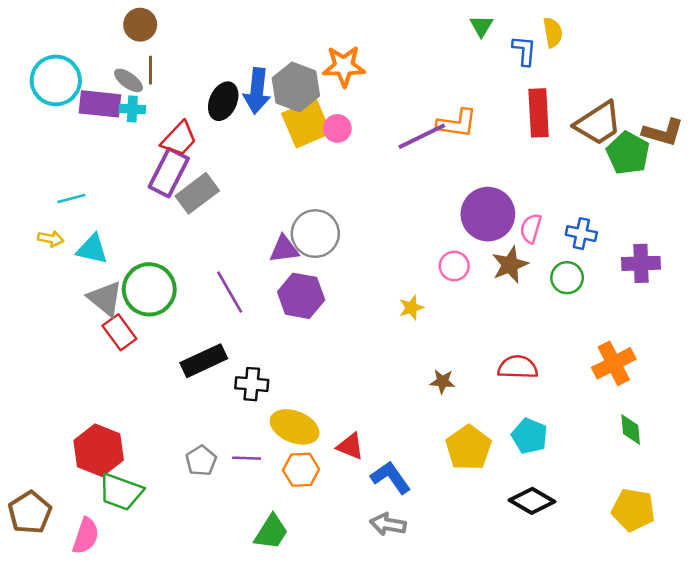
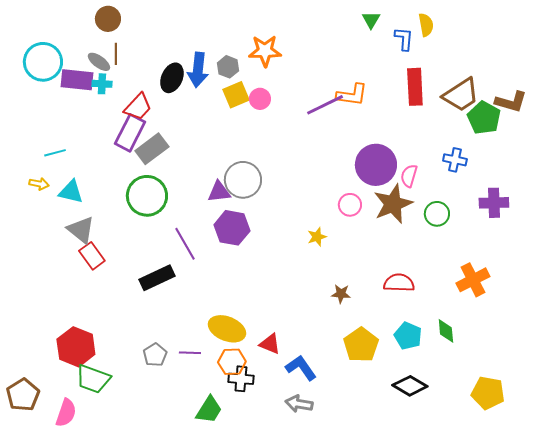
gray hexagon: (296, 87) -> (228, 67), size x0.6
yellow square: (306, 123) -> (236, 95), size x0.7
blue cross: (581, 234) -> (455, 160), moved
brown star: (510, 265) -> (393, 204), size x1.4
green circle: (149, 289) -> (147, 196), moved
purple line: (230, 292) -> (185, 244), moved
black cross: (252, 384) -> (241, 379), moved
green diamond: (631, 430) -> (446, 331), moved

